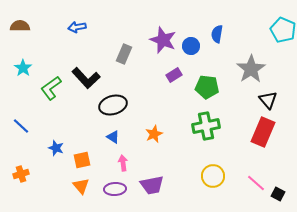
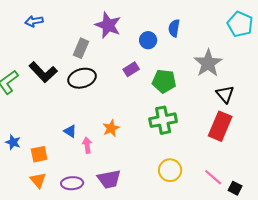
purple star: (163, 40) -> (108, 25), moved
black ellipse: (113, 105) -> (82, 78), moved
pink arrow: (123, 163) -> (87, 145), moved

